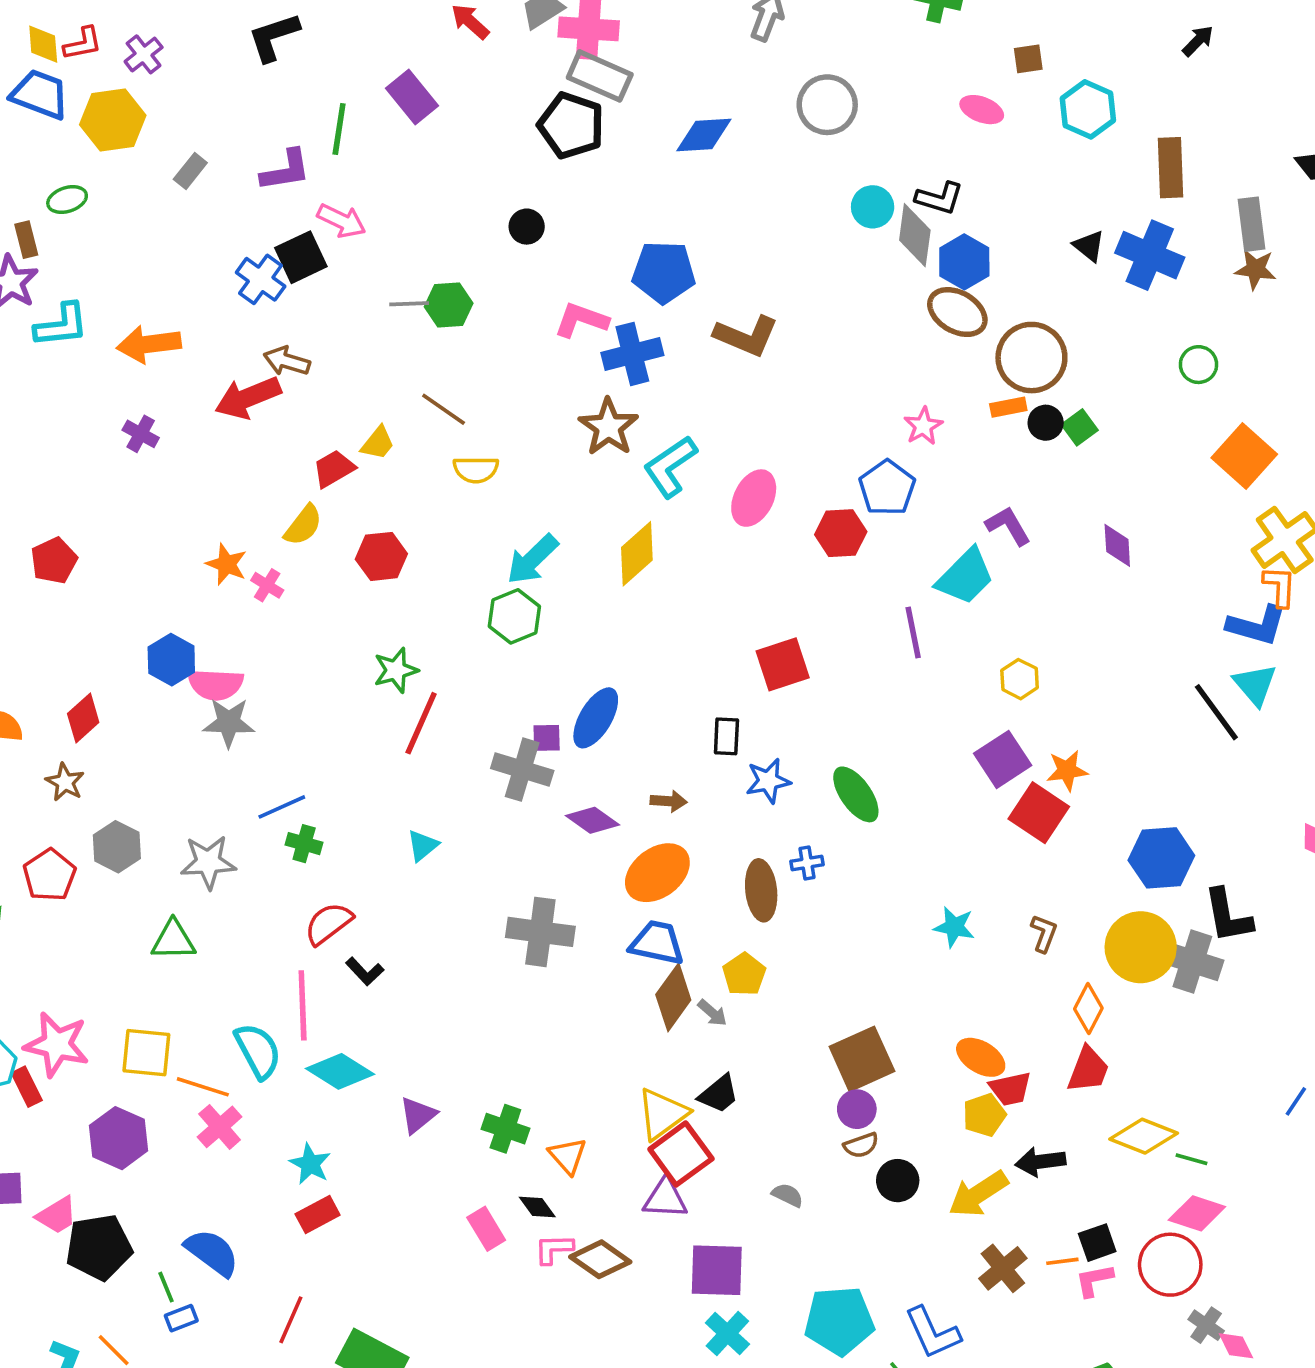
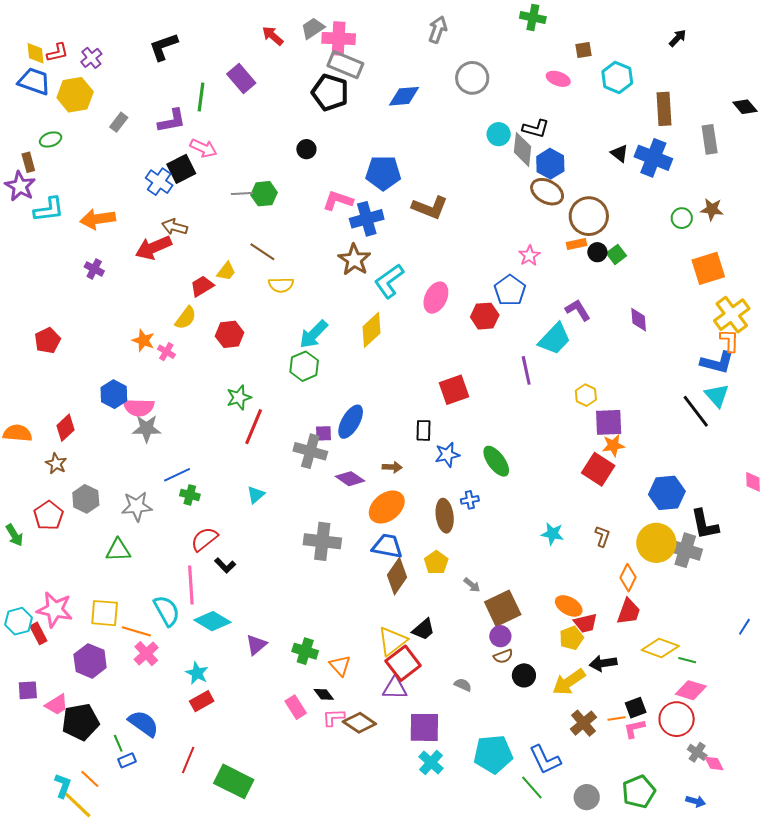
brown star: (1255, 269) -> (712, 209), moved
orange square: (1244, 456) -> (708, 268), turned 32
purple square: (1003, 759) -> (609, 422), moved, turned 32
gray arrow: (712, 1013) -> (472, 585), moved

